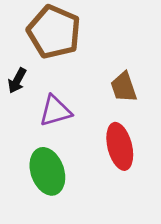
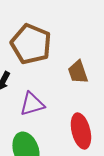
brown trapezoid: (124, 87) -> (78, 72), moved

